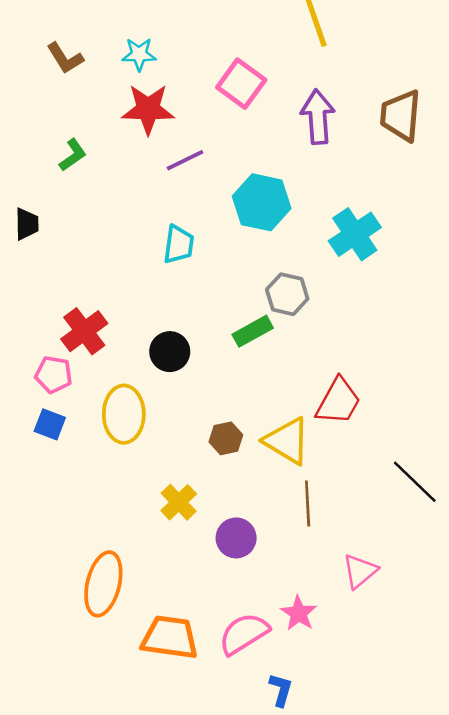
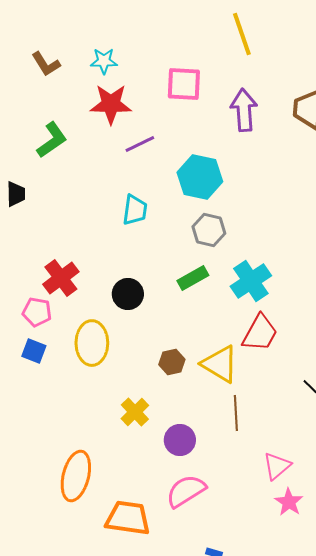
pink square: (241, 84) -> (184, 84), turned -33
green L-shape: (73, 155) -> (52, 140), size x1.4
cyan cross: (355, 234) -> (251, 281), moved
gray hexagon: (287, 294) -> (209, 230), moved
pink star: (299, 613) -> (289, 502), moved
pink semicircle: (244, 634) -> (186, 491), moved

